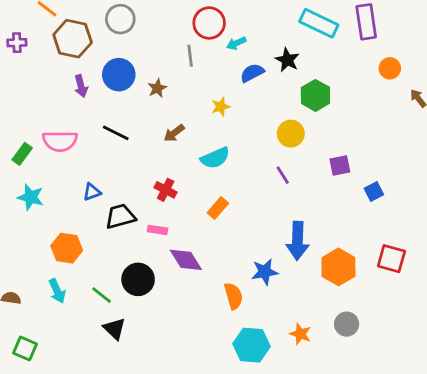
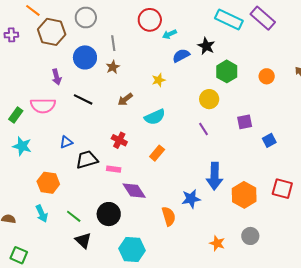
purple rectangle: (366, 22) -> (263, 18), turned -40
gray line: (190, 56) -> (113, 43), moved
orange circle: (390, 68) -> (267, 76), moved
purple arrow: (81, 86) -> (57, 77), moved
black circle: (138, 279) -> (109, 214), moved
cyan hexagon: (252, 345) -> (132, 250), moved

